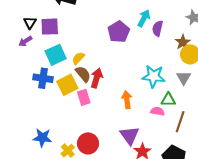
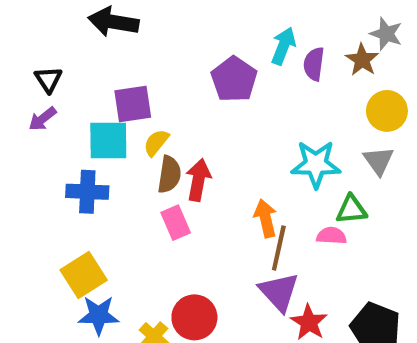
purple square: (50, 27) -> (133, 104), moved
brown star: (183, 42) -> (362, 60), moved
cyan square: (56, 55) -> (108, 141), turned 30
brown semicircle: (83, 74) -> (169, 174), turned 54
yellow square: (67, 85) -> (84, 275), moved
brown line: (180, 122) -> (279, 248), moved

